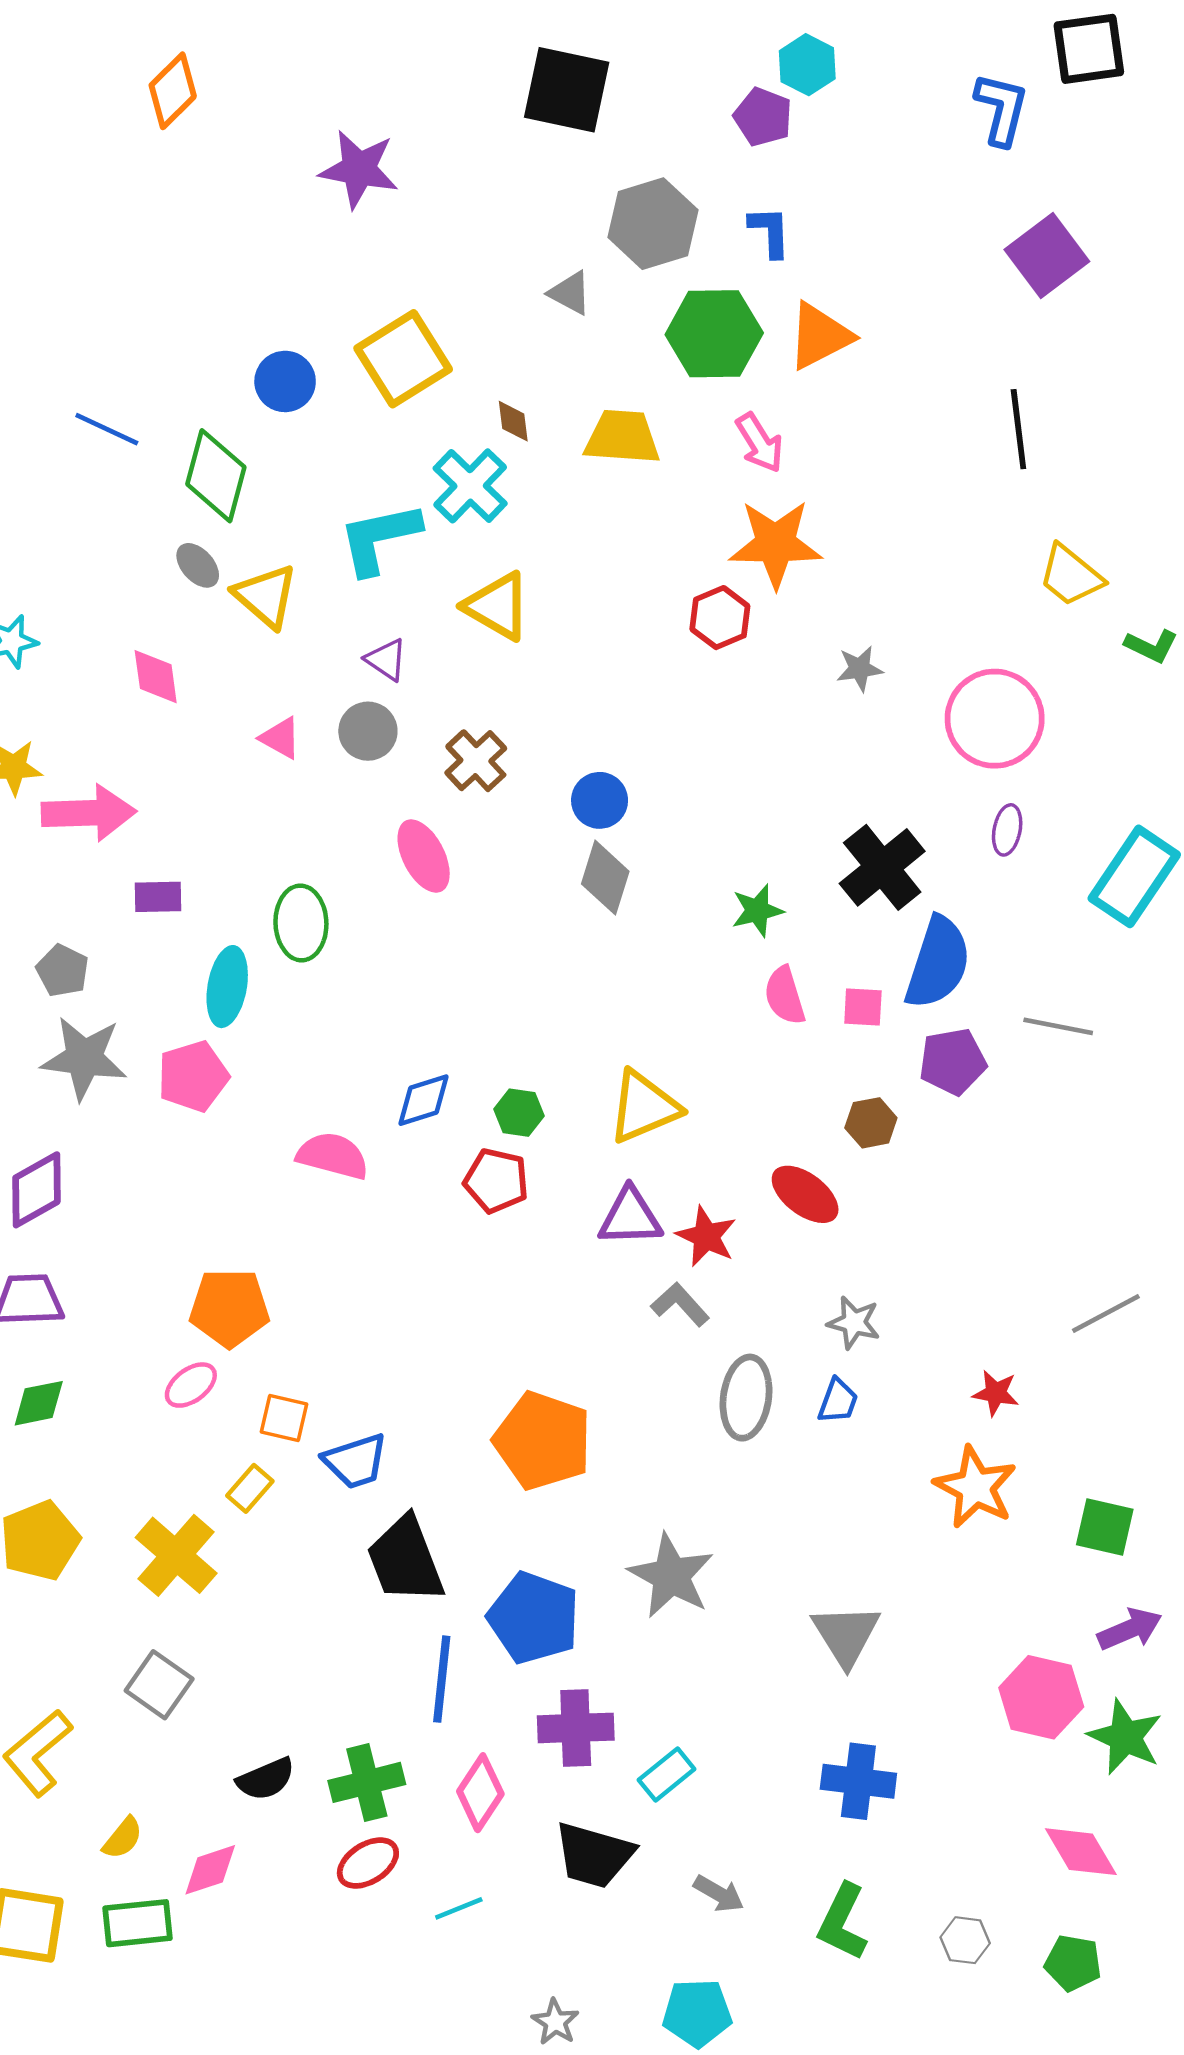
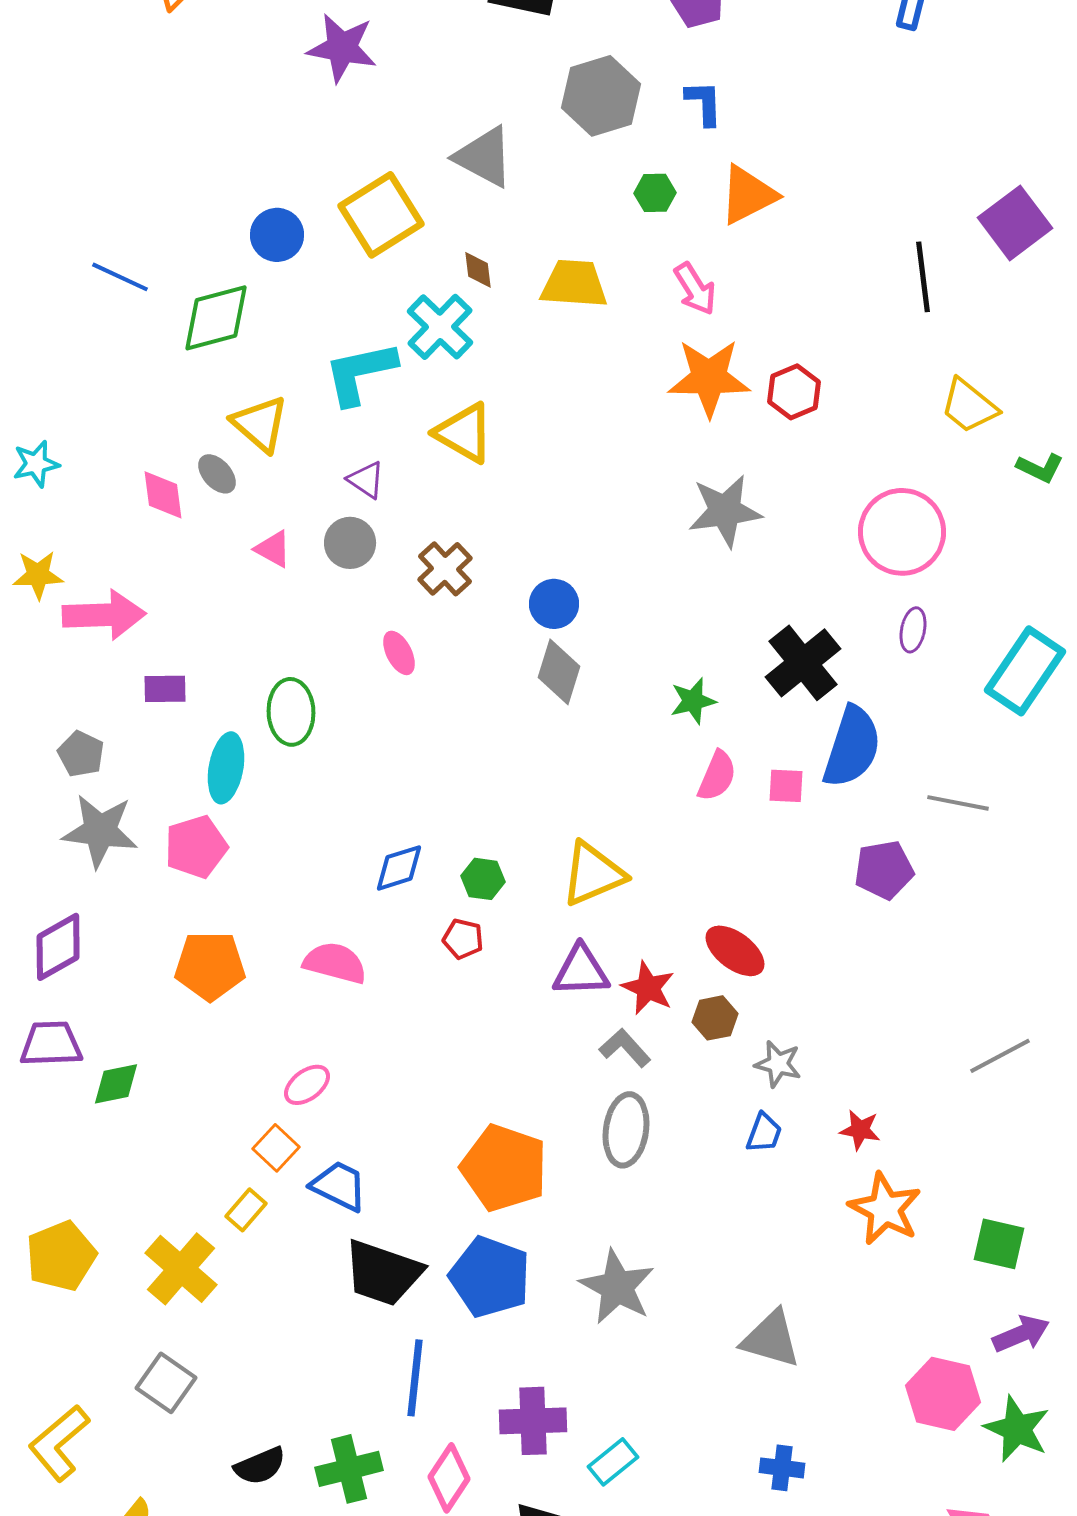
purple square: (1047, 255) -> (1015, 223), moved
gray triangle: (570, 293) -> (484, 157), moved, size x1.6
green hexagon: (714, 334) -> (655, 193), size x0.5
green diamond: (216, 476) -> (216, 318), turned 60
gray ellipse: (198, 565) -> (217, 474), moved
red hexagon: (720, 618) -> (794, 392), moved
gray star: (860, 669) -> (725, 511), moved, size x1.8
pink ellipse: (424, 856) -> (399, 653), size x0.7
pink semicircle: (785, 996) -> (717, 776), turned -140
purple pentagon: (953, 1062) -> (884, 870), moved
brown hexagon: (871, 1123) -> (715, 1018), moved
pink semicircle: (333, 1156) -> (335, 963), moved
red pentagon: (496, 1181) -> (463, 939), size x0.7
orange pentagon: (229, 1308) -> (210, 966), moved
pink ellipse: (191, 1385) -> (307, 1085), moved
red star: (996, 1393) -> (860, 1130), moved
gray ellipse: (746, 1398) -> (626, 1130), moved
green diamond: (39, 1403) -> (116, 1084), moved
orange square: (284, 1418) -> (276, 1148), turned 30
blue trapezoid: (355, 1461) -> (339, 1186), turned -136
black trapezoid: (405, 1560) -> (383, 1273), turned -50
blue pentagon: (534, 1618) -> (490, 1277), moved
gray triangle: (846, 1635) -> (771, 1339), turned -42
blue cross: (858, 1781) -> (782, 1468), size x0.7

